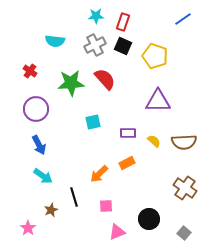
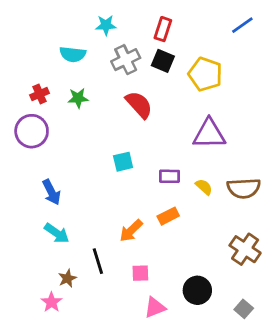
cyan star: (96, 16) -> (106, 25), moved
red cross: (30, 71) -> (40, 94), turned 32
green star: (71, 83) -> (78, 98), moved, size x0.6
purple circle: (36, 109) -> (32, 131), moved
pink star: (28, 228) -> (51, 302), moved

